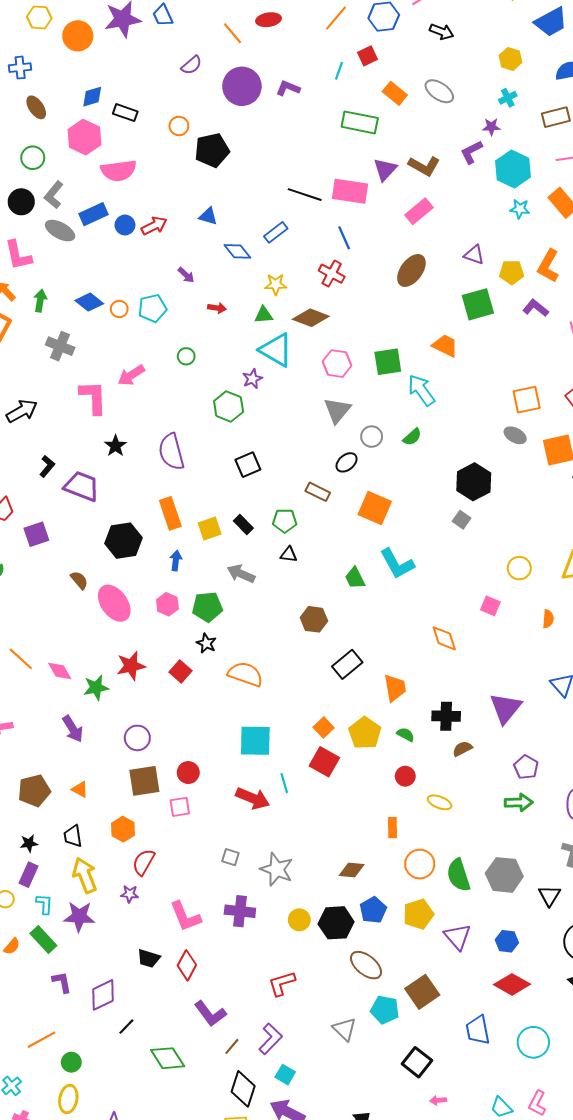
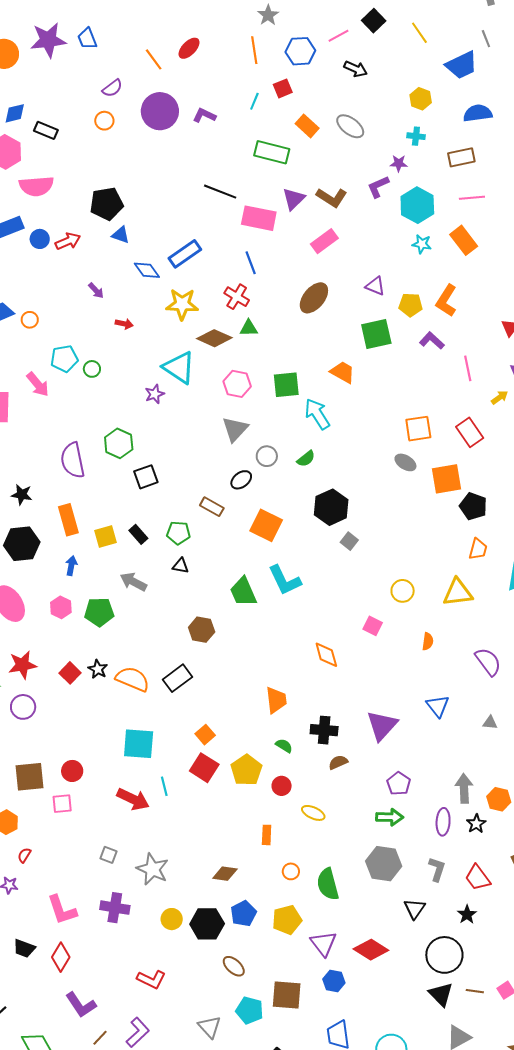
orange line: (336, 18) -> (254, 50), turned -52
red ellipse: (268, 20) -> (189, 48), turned -40
cyan cross: (508, 98) -> (416, 136), turned 30
orange circle: (179, 126) -> (104, 121), moved
black pentagon: (212, 150) -> (107, 204), moved
black line: (305, 195) -> (220, 192), moved
blue rectangle: (276, 232) -> (185, 254), size x1.4
yellow star: (276, 284) -> (182, 304), size x1.5
cyan pentagon: (152, 308) -> (64, 359), moved
green triangle: (264, 315) -> (249, 328), moved
pink arrow: (131, 375) -> (38, 384), turned -100
green hexagon: (229, 407) -> (119, 443), moved
black star: (116, 446) -> (22, 495), moved, turned -30
black hexagon: (474, 482) -> (331, 507), moved
green trapezoid: (355, 578) -> (243, 592), size x1.4
black star: (206, 643) -> (98, 669), moved
black rectangle: (347, 664) -> (178, 678), moved
yellow pentagon: (365, 733) -> (246, 770), moved
purple circle: (137, 738) -> (23, 707), moved
red semicircle: (144, 862) -> (24, 855), size x0.6
orange circle: (420, 864) -> (291, 871), size x0.6
gray hexagon: (504, 875) -> (384, 864), moved
blue hexagon: (507, 941) -> (334, 981), moved
brown ellipse: (366, 965) -> (234, 966), size x0.7
red L-shape: (282, 983) -> (151, 979), turned -140
red diamond: (512, 984) -> (371, 950), moved
brown square: (422, 992) -> (287, 995), turned 36

